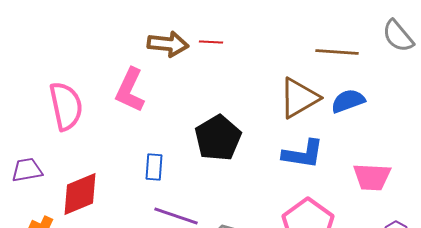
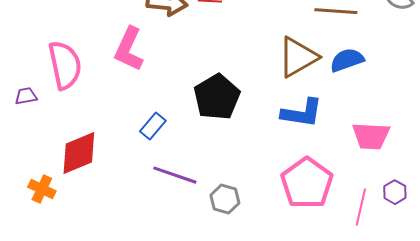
blue rectangle: (154, 167) -> (153, 126), turned 36
purple trapezoid: (27, 170) -> (26, 96), moved, size x0.7

